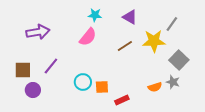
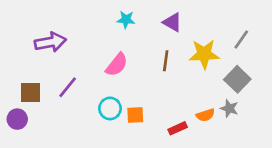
gray line: (172, 24) -> (241, 40), moved
pink semicircle: (88, 37) -> (117, 65), moved
brown line: (125, 46) -> (166, 61), turned -49
purple circle: (33, 90) -> (17, 119), moved
red rectangle: (122, 100) -> (178, 128), moved

